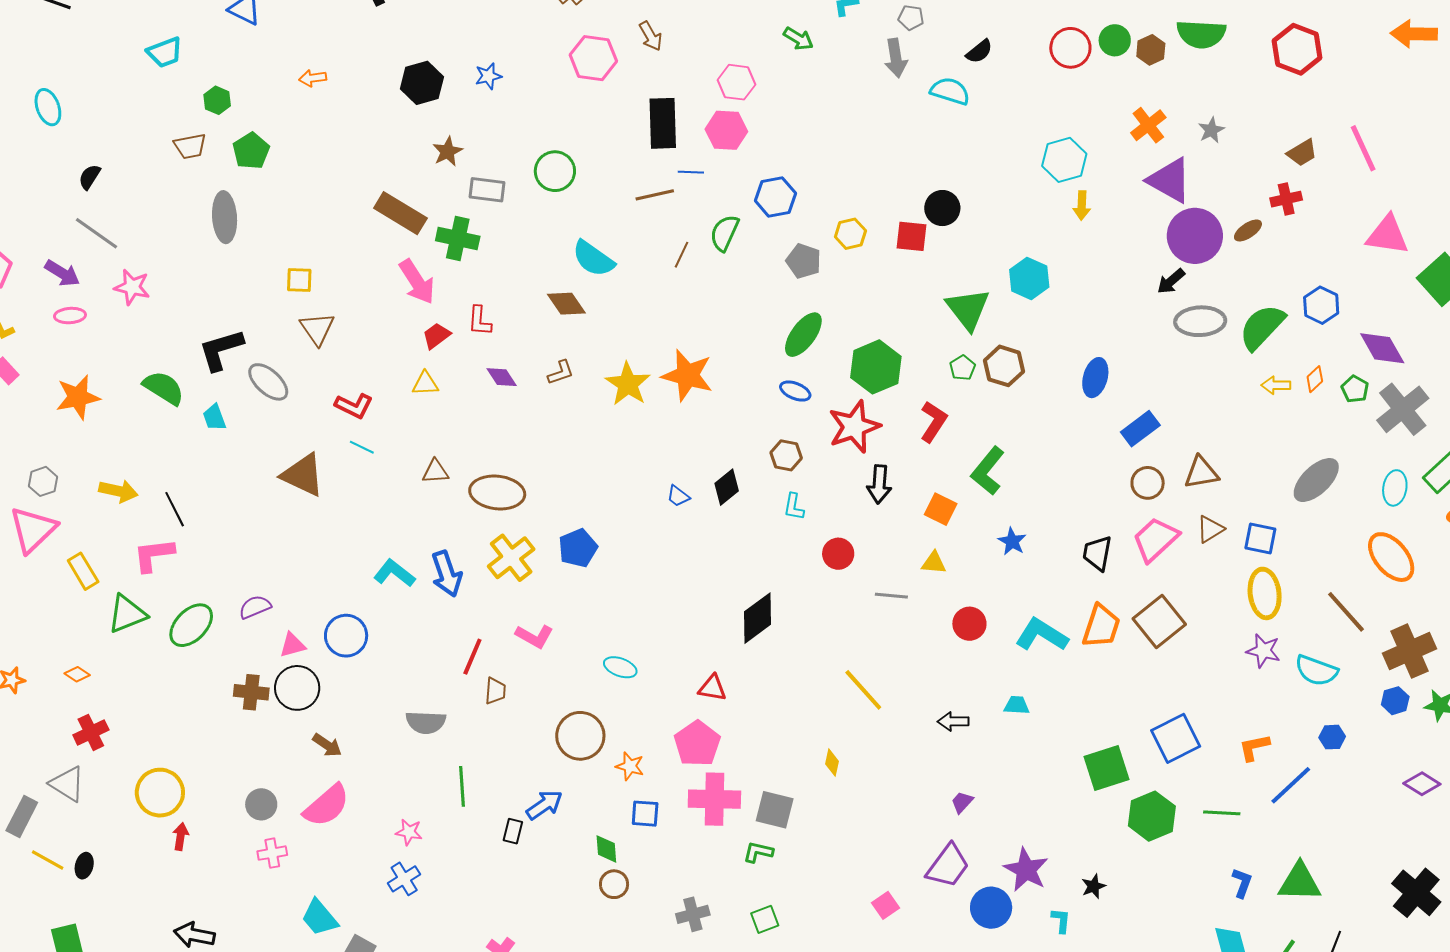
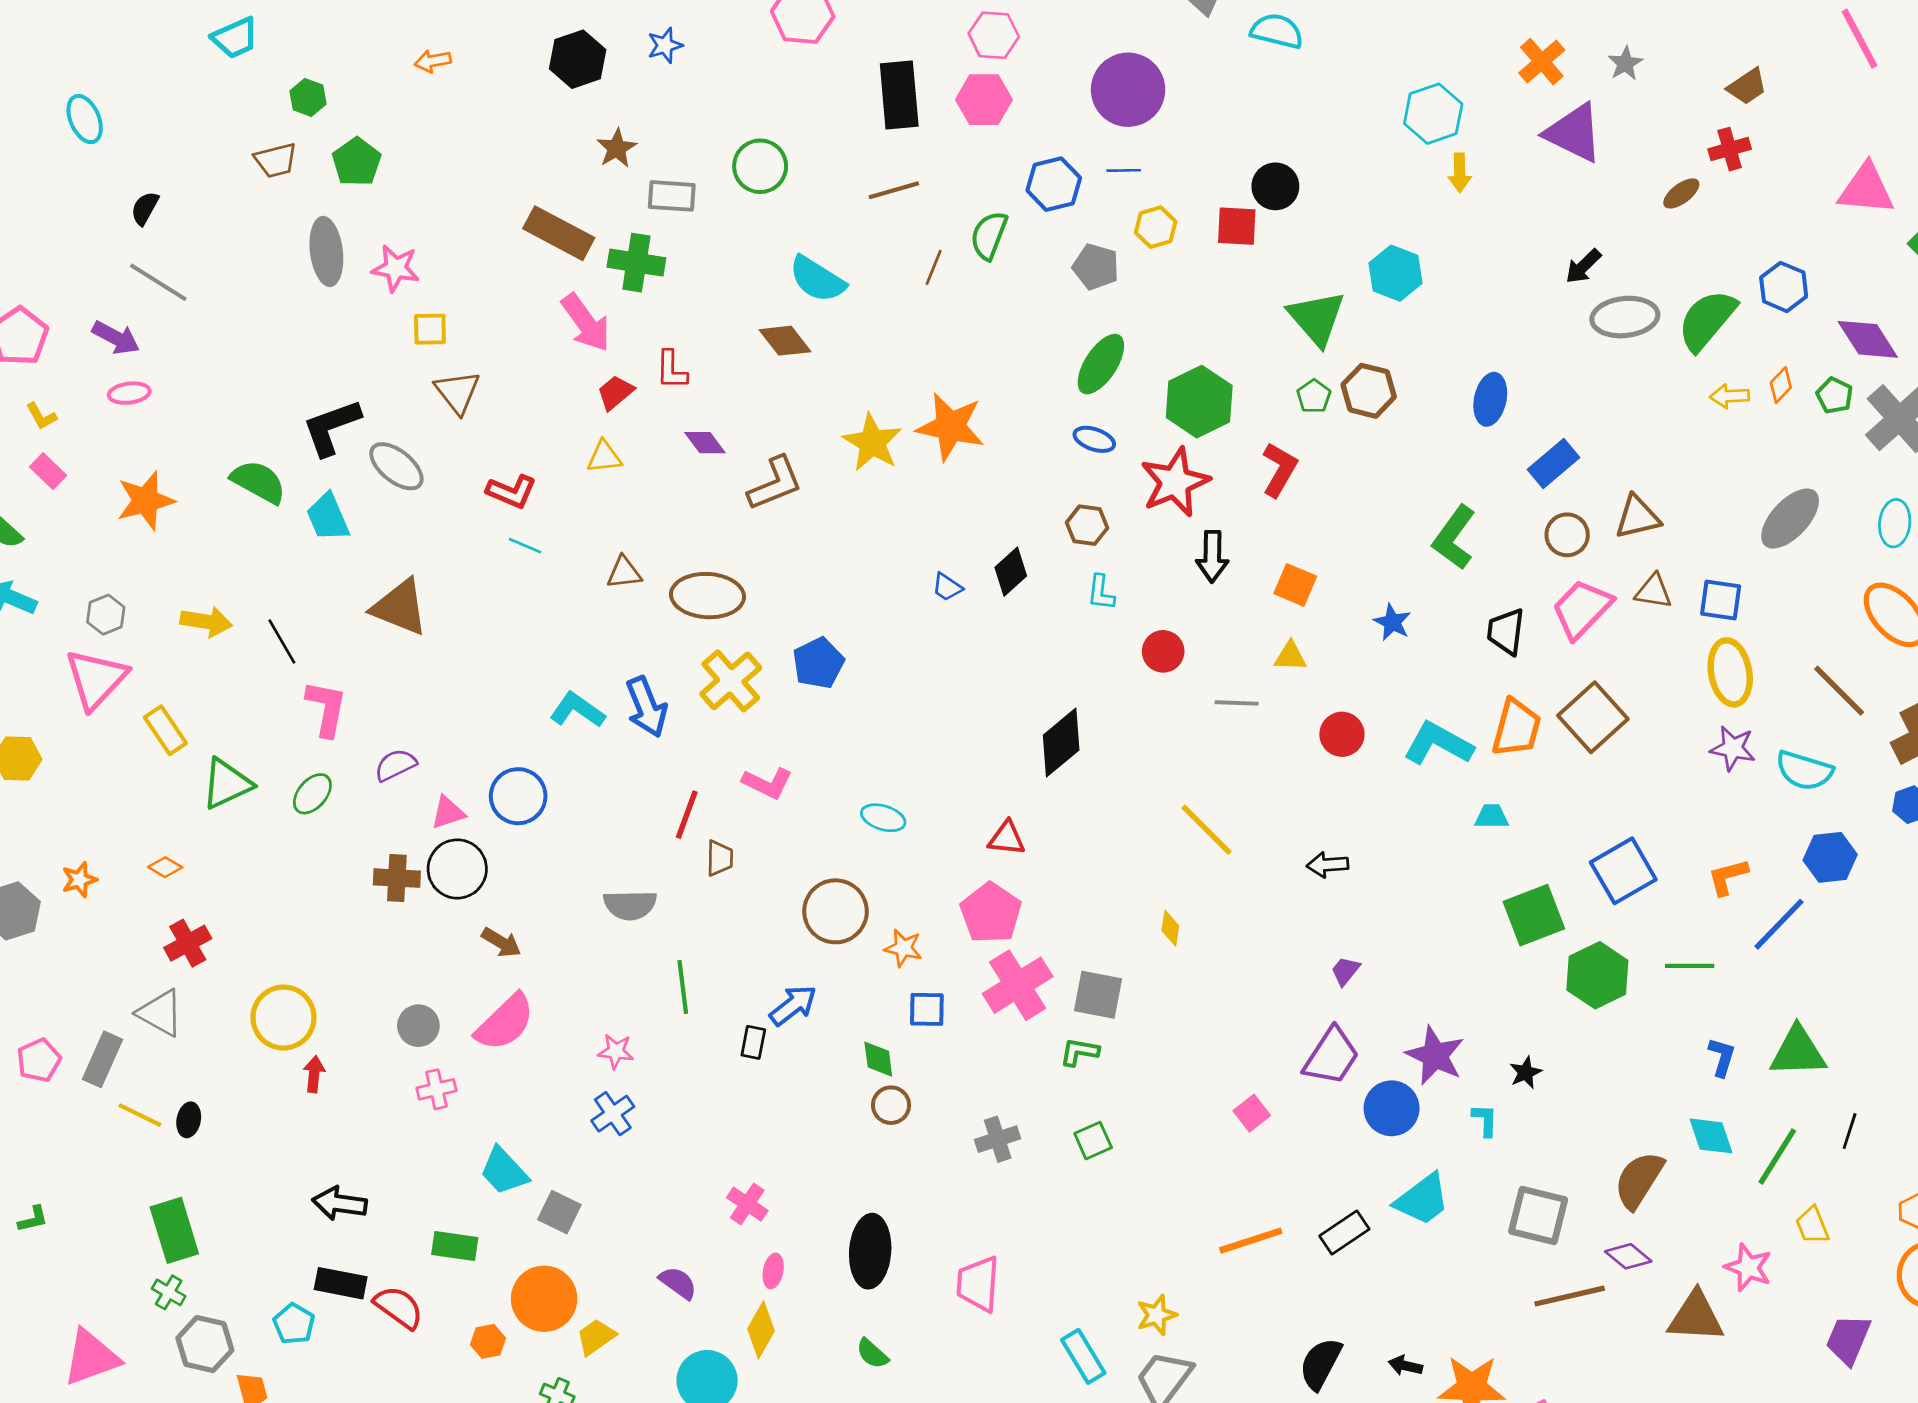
pink line: (1363, 148) -> (1859, 39), moved
blue line: (691, 172) -> (1124, 170), moved
purple circle: (1195, 236) -> (1128, 90), moved
pink star: (132, 287) -> (396, 268), moved
brown L-shape: (561, 372) -> (775, 483), moved, size x1.6
cyan trapezoid: (214, 417) -> (328, 517), size x1.4
green L-shape: (988, 471) -> (1454, 538), moved
brown triangle: (303, 475) -> (400, 607), moved
brown triangle: (1210, 529) -> (1653, 591), turned 44
pink L-shape: (154, 555) -> (326, 708), moved, turned 111
green ellipse: (191, 625) -> (312, 794), size x0.7
cyan trapezoid: (1017, 705) -> (1492, 816), moved
blue hexagon: (1332, 737) -> (1830, 857), size x1.5
pink cross: (714, 799) -> (1018, 985), turned -30

